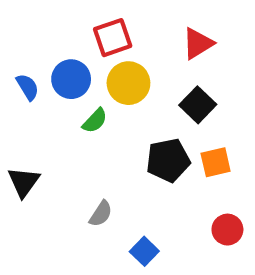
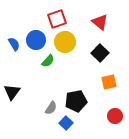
red triangle: (198, 43) -> (100, 22), turned -48
black pentagon: (168, 160) -> (76, 101), moved
blue square: (144, 251) -> (66, 123), moved

